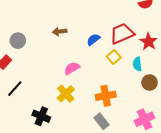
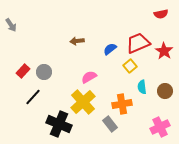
gray circle: (18, 41) -> (44, 72), moved
cyan semicircle: (137, 64) -> (142, 87), moved
yellow cross: (66, 94) -> (83, 102), size x1.4
black cross: (41, 116) -> (59, 124), size x1.4
gray rectangle: (102, 121) -> (110, 124), moved

